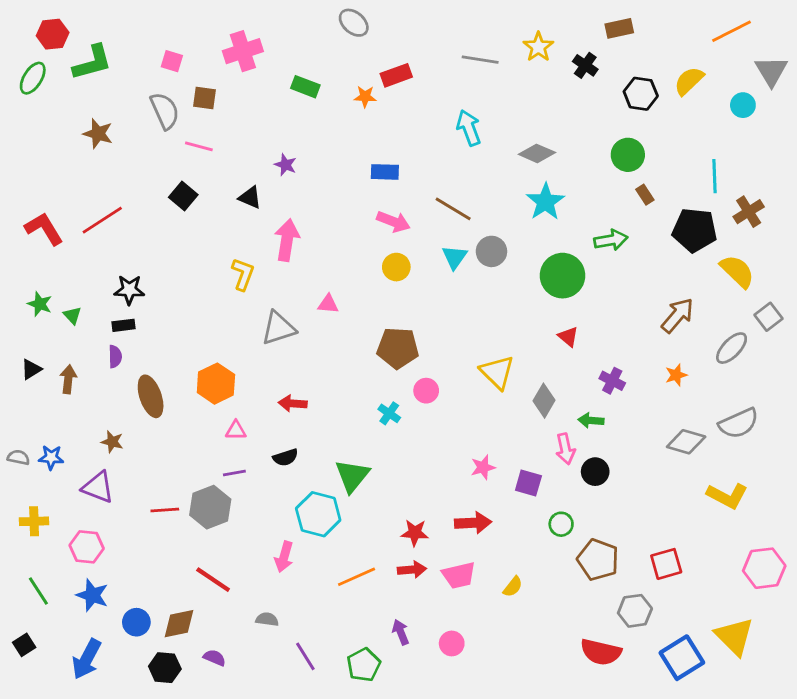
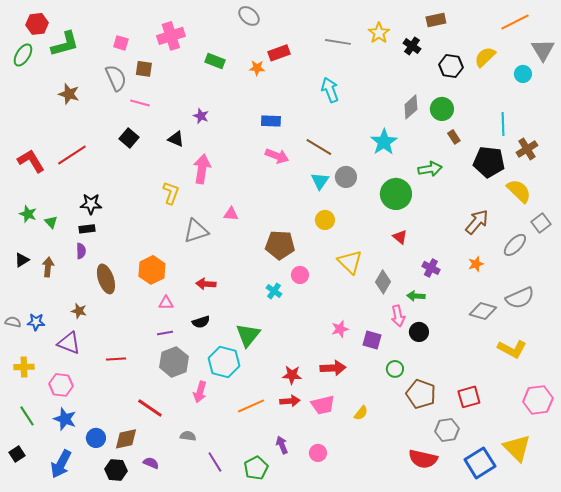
gray diamond: (537, 153) -> (411, 107), moved, turned -65
yellow circle: (396, 267) -> (325, 220), moved
gray hexagon: (210, 507) -> (174, 362), moved

